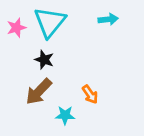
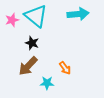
cyan arrow: (108, 19) -> (78, 14), size x1.5
cyan triangle: (50, 22) -> (36, 16), turned -30

